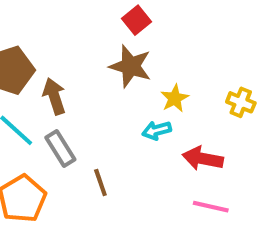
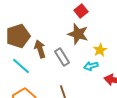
gray rectangle: (60, 148) -> (62, 57), moved

